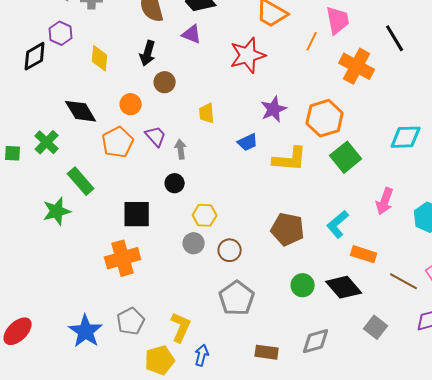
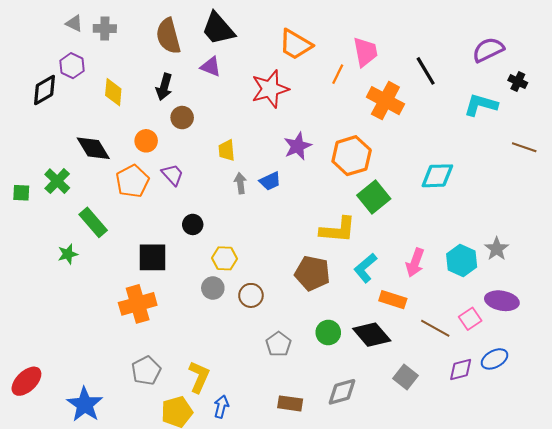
gray arrow: (181, 149) -> (240, 183), moved
yellow L-shape: (290, 159) -> (338, 230), moved
pink arrow: (385, 201) -> (415, 263), moved
green star: (57, 211) -> (68, 254), size x0.7
gray pentagon: (237, 298) -> (278, 344), moved, size x0.7
blue star: (86, 331) -> (85, 404), moved

